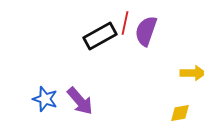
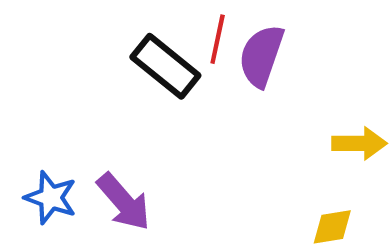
black rectangle: (100, 36) -> (165, 66), turned 68

